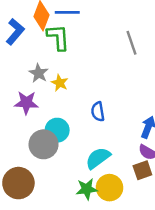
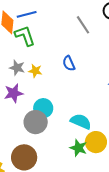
blue semicircle: (98, 112) -> (69, 63), moved
cyan semicircle: (98, 158) -> (81, 121), turned 75
green star: (87, 189) -> (78, 148), turned -30

